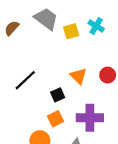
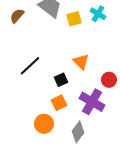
red circle: (108, 75) -> (109, 80), moved
purple cross: (90, 118) -> (92, 102), turned 30

